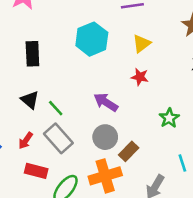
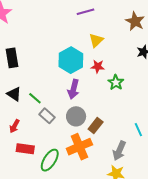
cyan hexagon: (92, 39) -> (71, 60), moved
purple arrow: (106, 102) -> (73, 89), turned -102
green star: (169, 118) -> (116, 82), moved
gray rectangle: (58, 138) -> (47, 116), moved, size x0.7

